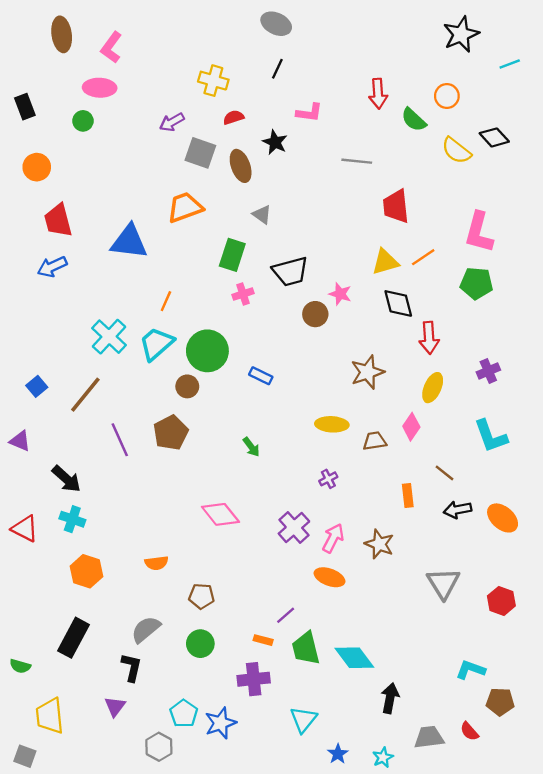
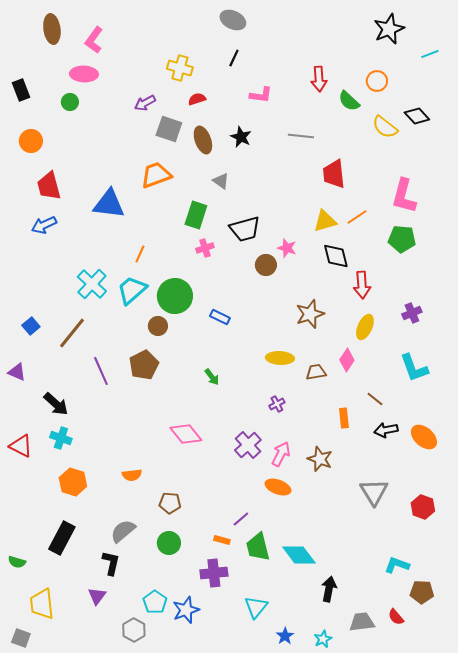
black star: (275, 142) -> (241, 137), moved

